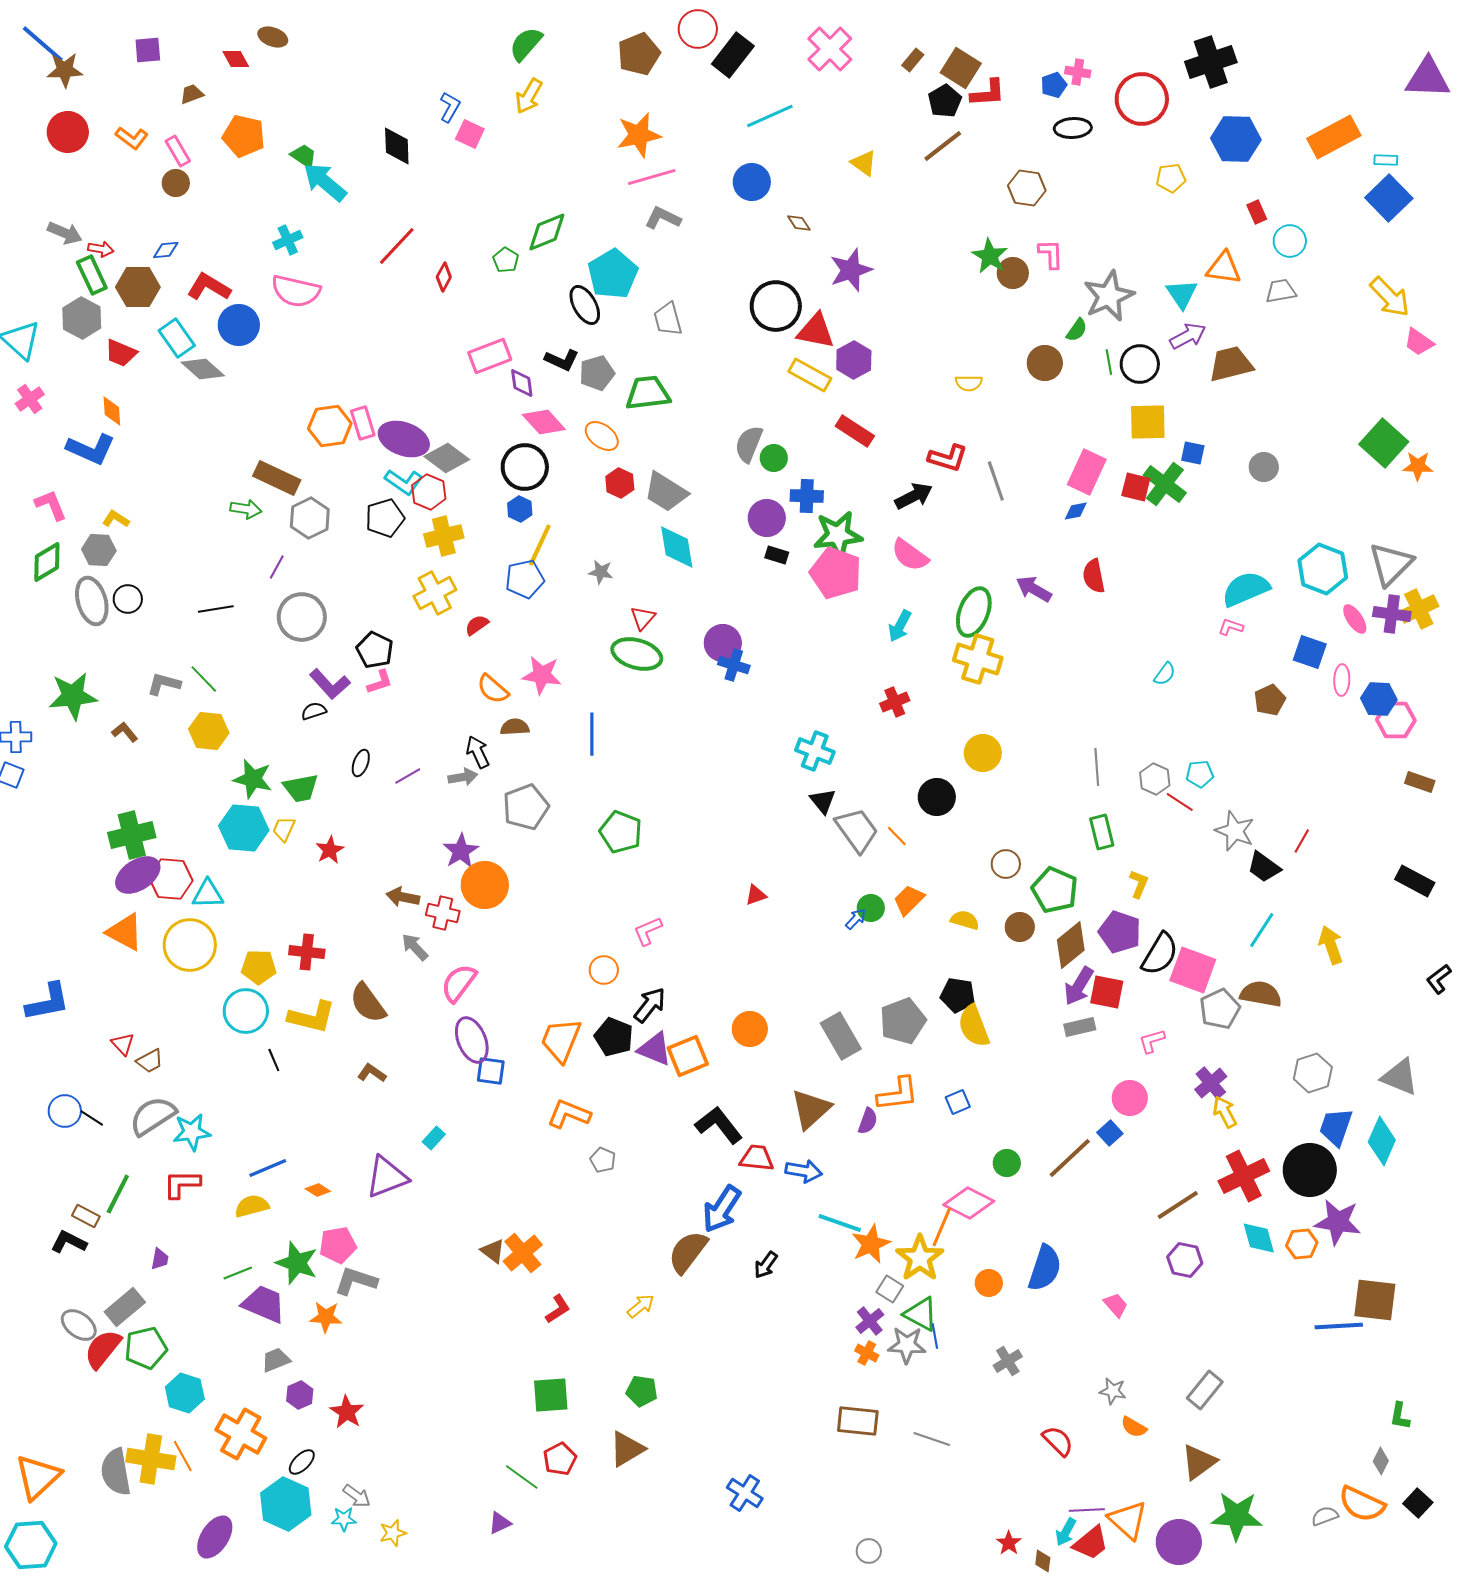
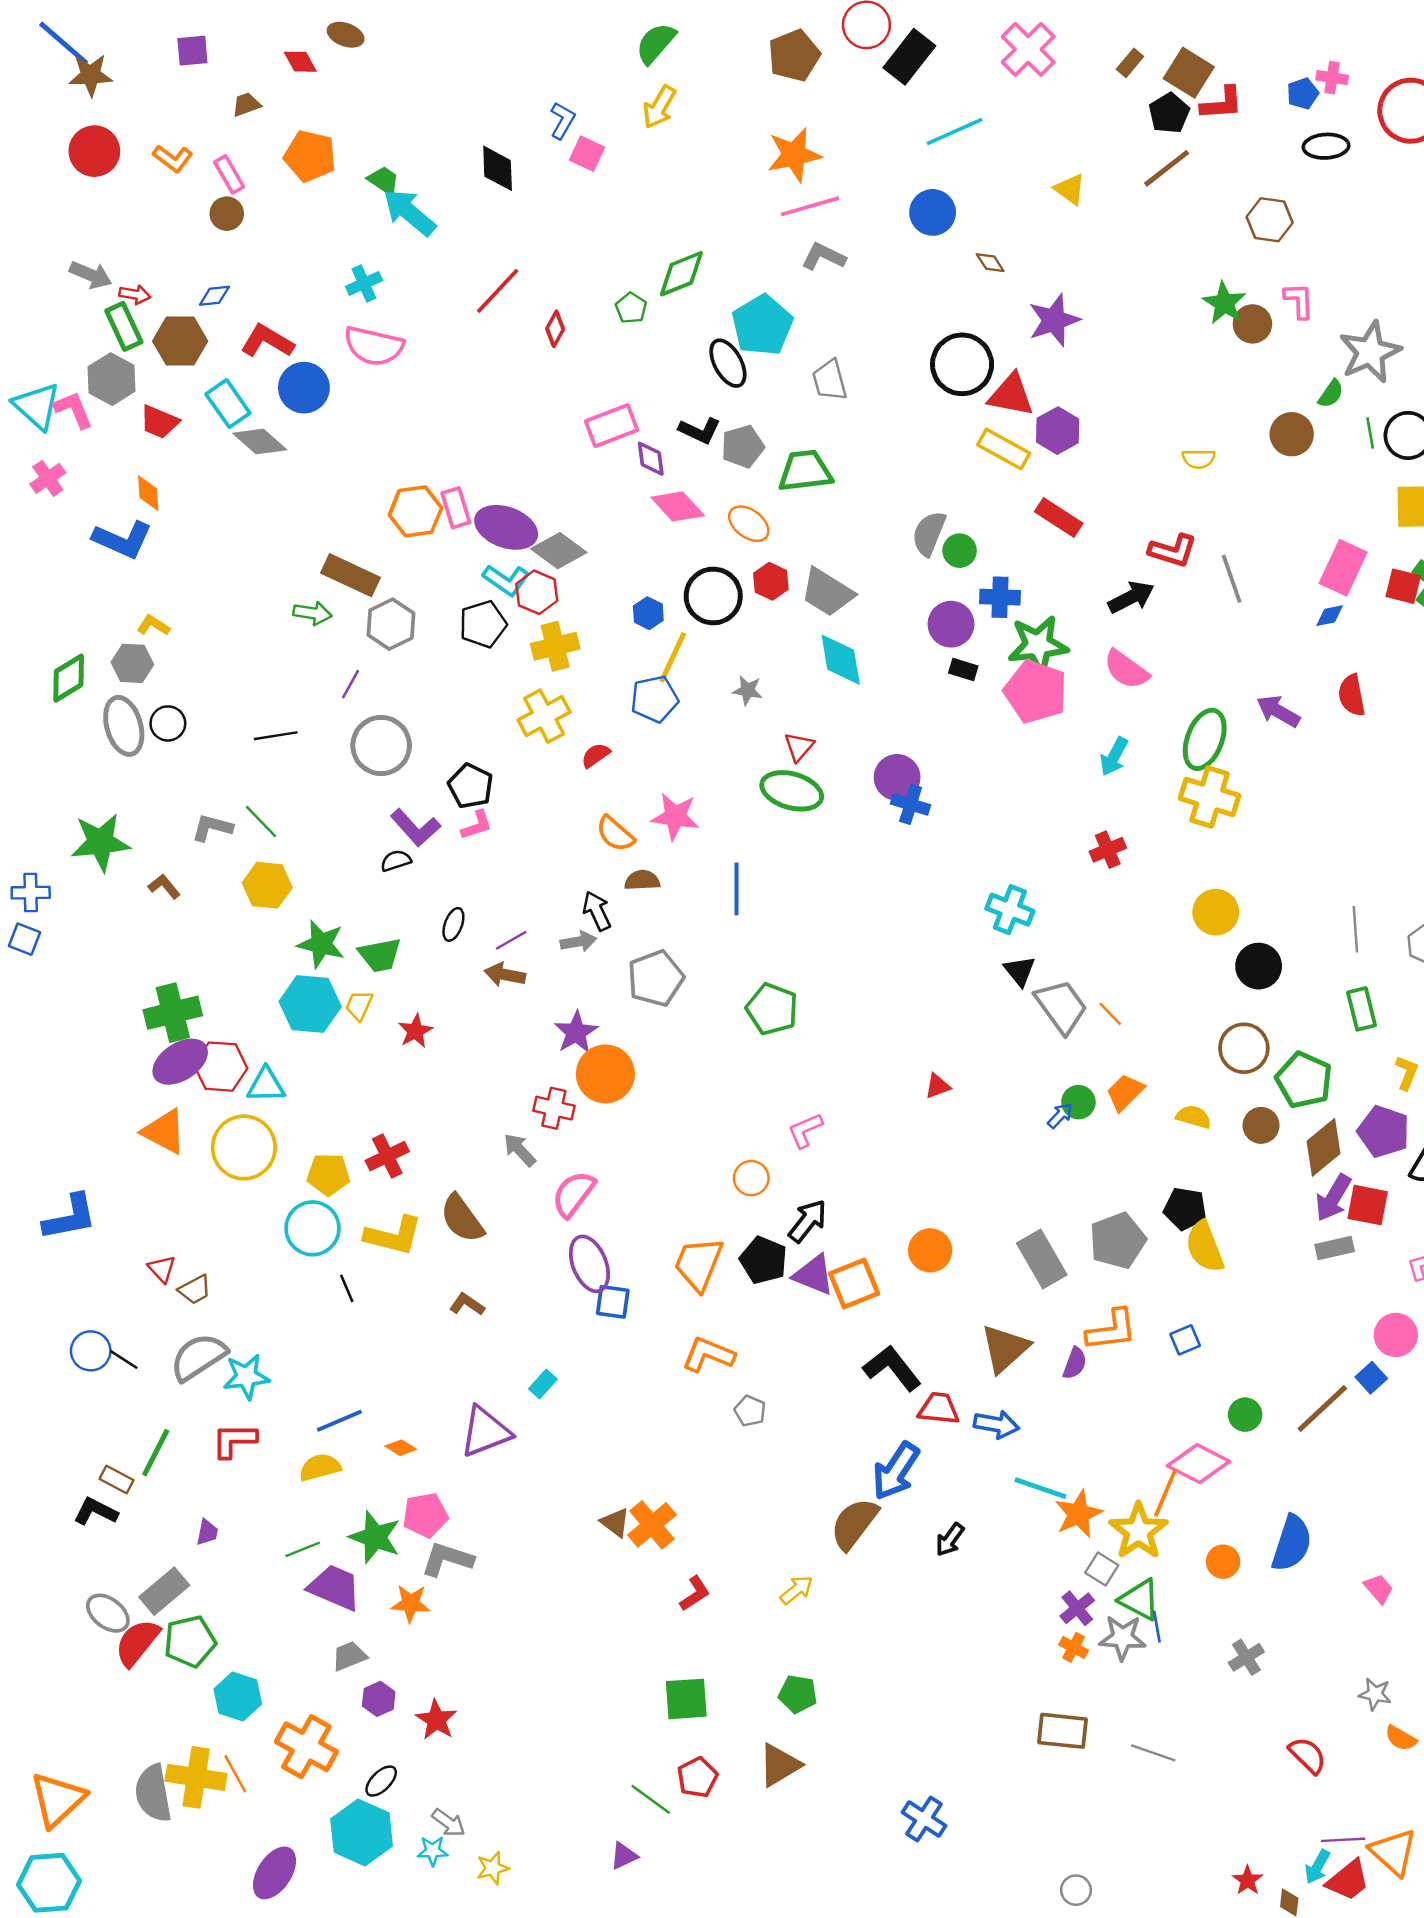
black circle: (525, 467) -> (713, 596), moved
pink L-shape: (51, 505) -> (74, 410), moved
black circle: (937, 797) -> (1259, 966), moved
brown circle: (1006, 864) -> (1244, 1048), size x1.4
brown arrow: (403, 897) -> (505, 975), moved
red cross: (307, 952) -> (387, 1156), turned -32

